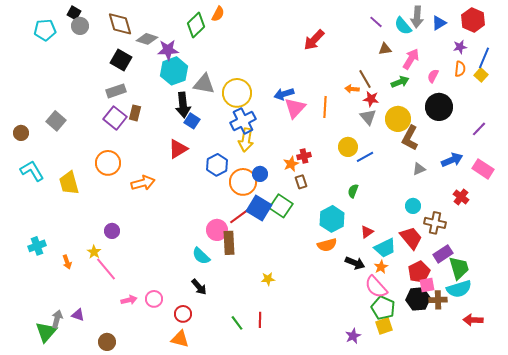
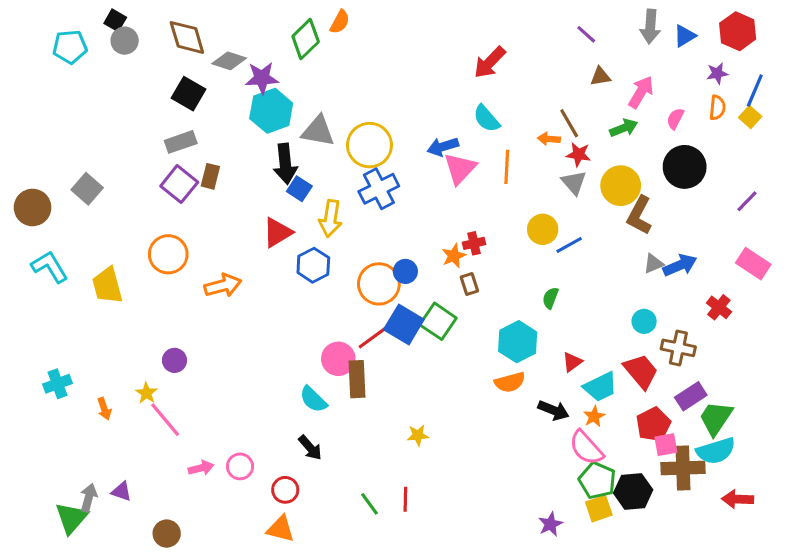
cyan semicircle: (403, 26) -> (486, 119), moved
brown circle: (21, 133) -> (33, 207), size x1.5
yellow arrow: (246, 140) -> (330, 218), moved
blue arrow: (452, 160) -> (680, 265), moved
blue hexagon: (217, 165) -> (313, 265), moved
green trapezoid: (459, 268) -> (716, 418), turned -130
black hexagon: (418, 299) -> (633, 491), moved
brown cross: (438, 300) -> (683, 468), size x1.5

